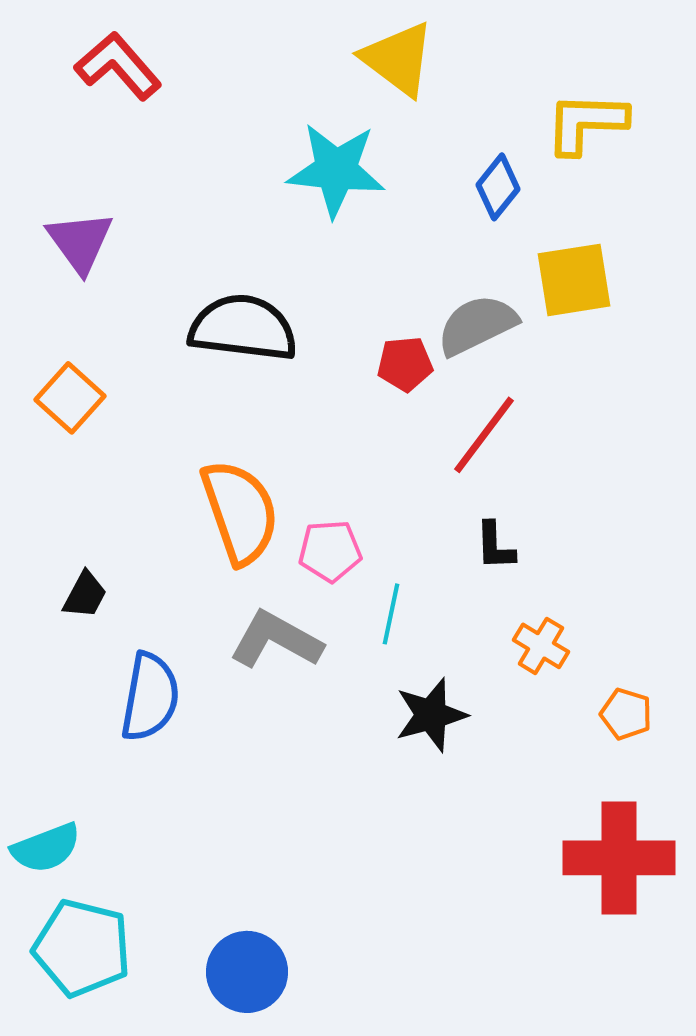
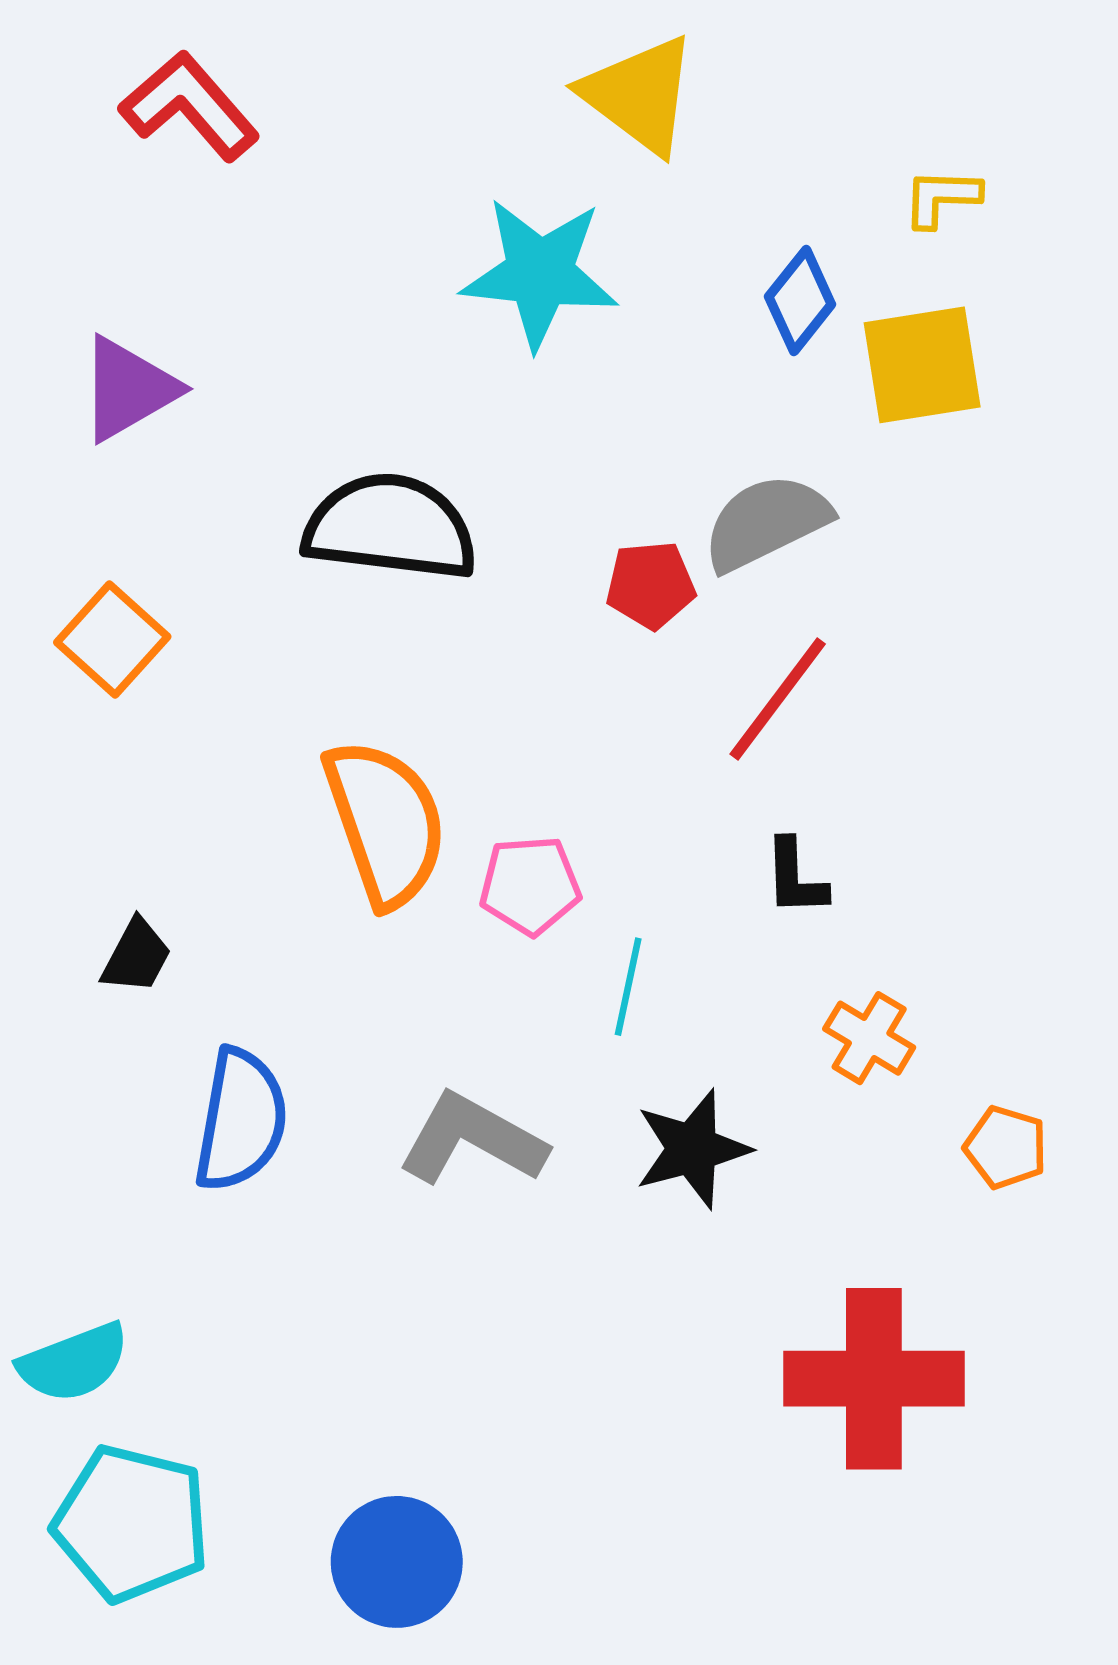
yellow L-shape: (586, 123) -> (941, 198), size x0.6
purple triangle: (80, 242) -> (128, 389), turned 36
yellow square: (574, 280) -> (922, 365), moved
gray L-shape: (276, 640) -> (472, 1139), moved
red cross: (619, 858) -> (874, 1379), moved

